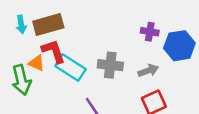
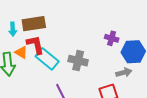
cyan arrow: (21, 24) -> (13, 29), moved
gray arrow: (148, 71) -> (124, 73), moved

